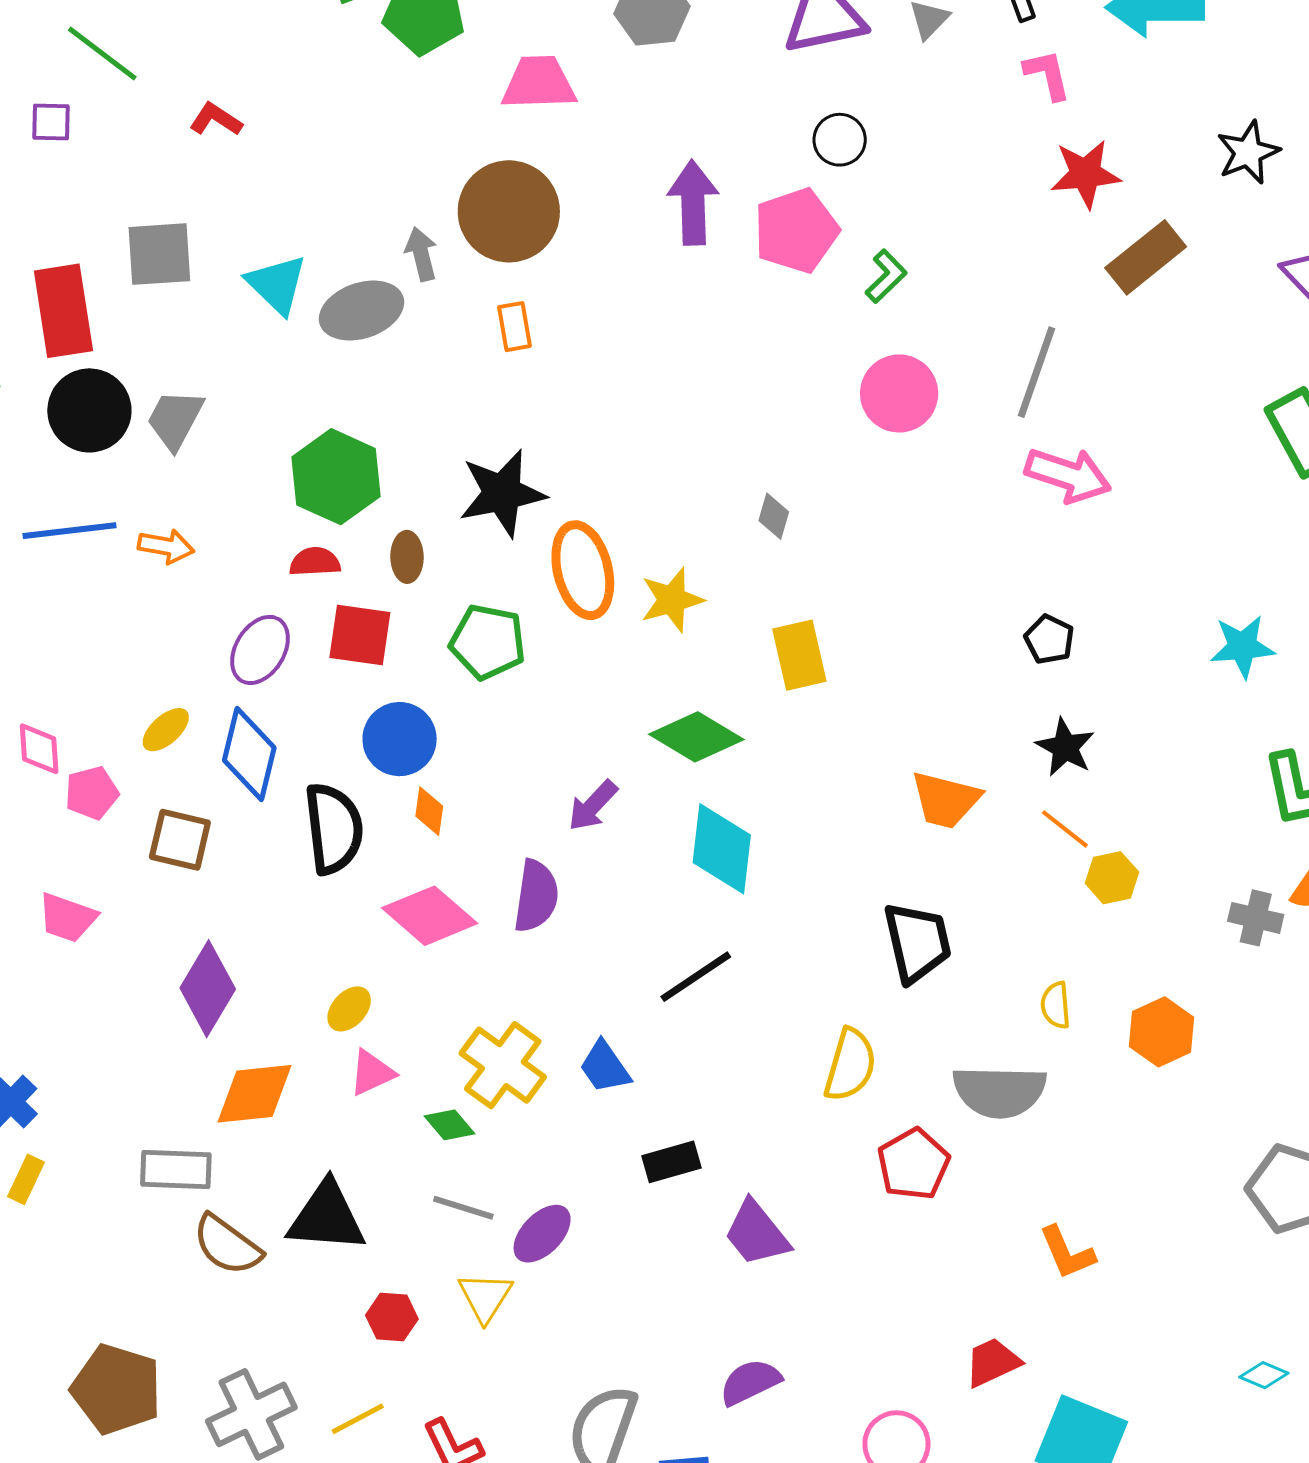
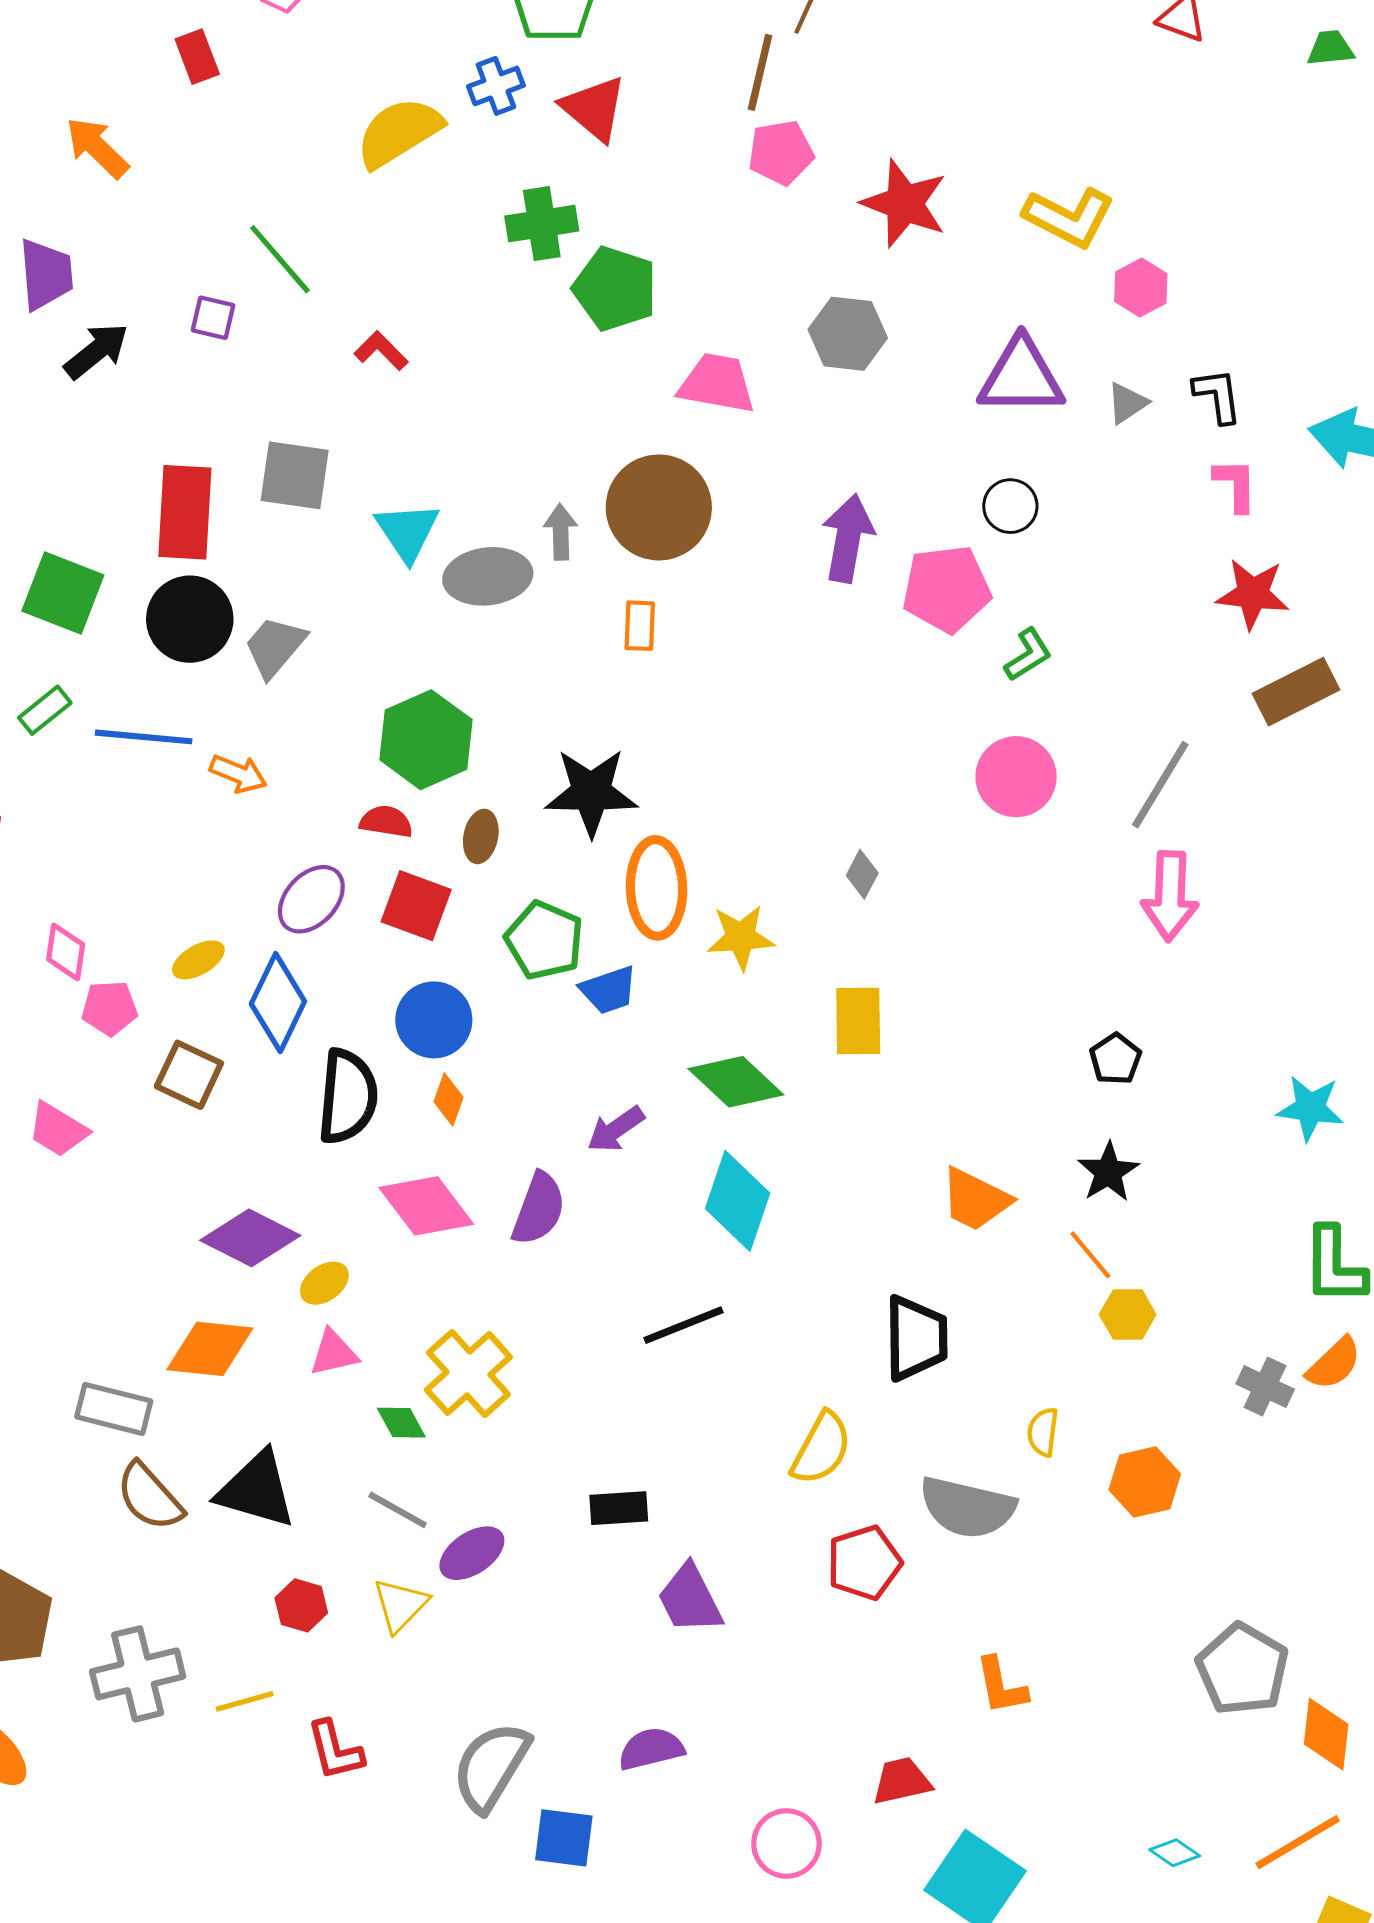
pink arrow: (1068, 475) -> (1170, 896), turned 62
purple diamond: (208, 989) -> (250, 1238), moved, turned 74
blue trapezoid: (605, 1067) -> (609, 990), moved, turned -86

